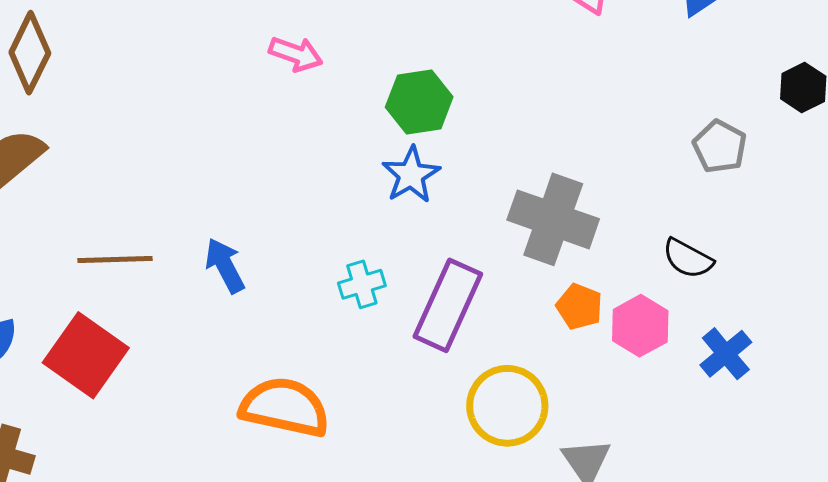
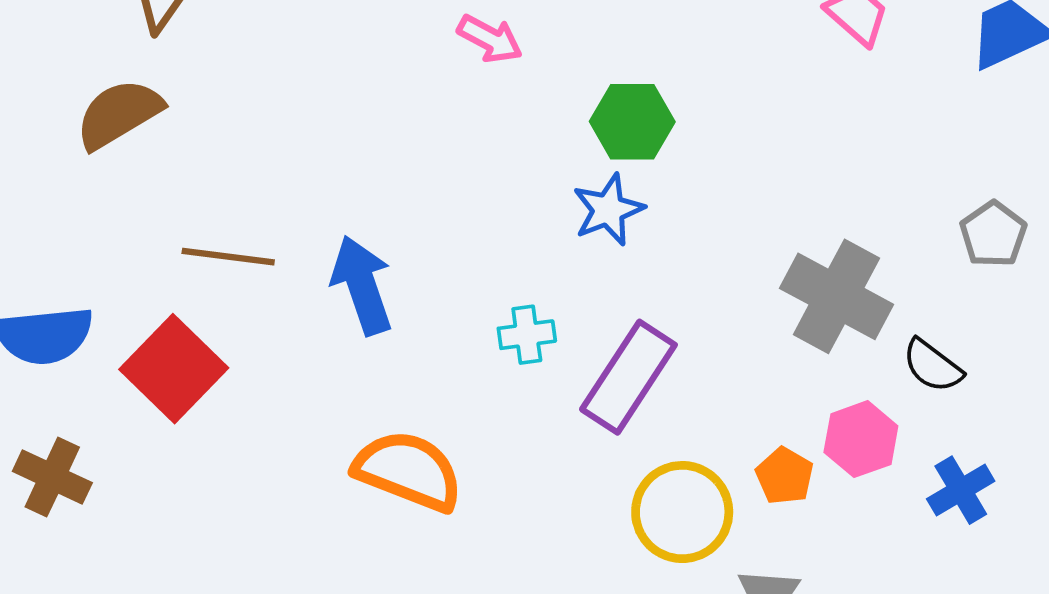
gray cross: (553, 219) -> (836, 296), moved
blue arrow: (225, 265) -> (362, 285), size x1.4
orange pentagon: (579, 307) -> (785, 476), moved

